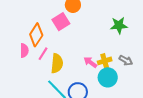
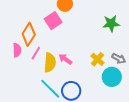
yellow cross: (105, 61) -> (97, 59), turned -32
pink arrow: (90, 62) -> (65, 59), moved
cyan circle: (108, 77) -> (112, 77), moved

